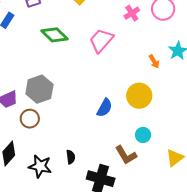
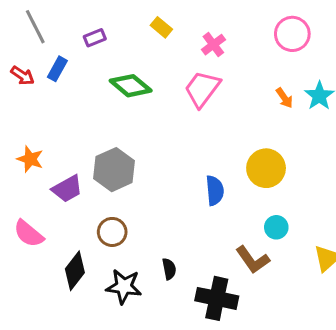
pink cross: (132, 13) -> (213, 45), moved
orange arrow: (154, 61) -> (284, 98), moved
blue semicircle: (104, 108) -> (215, 190), turned -30
brown circle: (30, 119) -> (112, 232), moved

